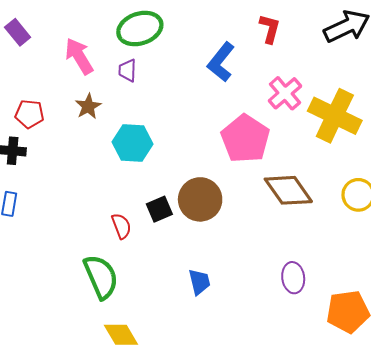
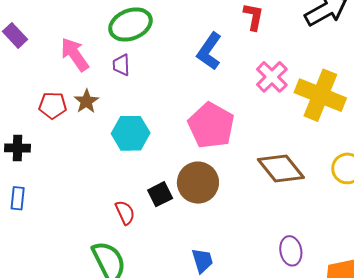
red pentagon: (29, 114) -> (53, 105), moved
pink pentagon: (245, 139) -> (211, 126), moved

